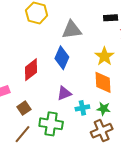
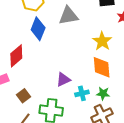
blue diamond: (62, 58) -> (38, 29), moved
red diamond: (31, 70) -> (16, 56), moved

